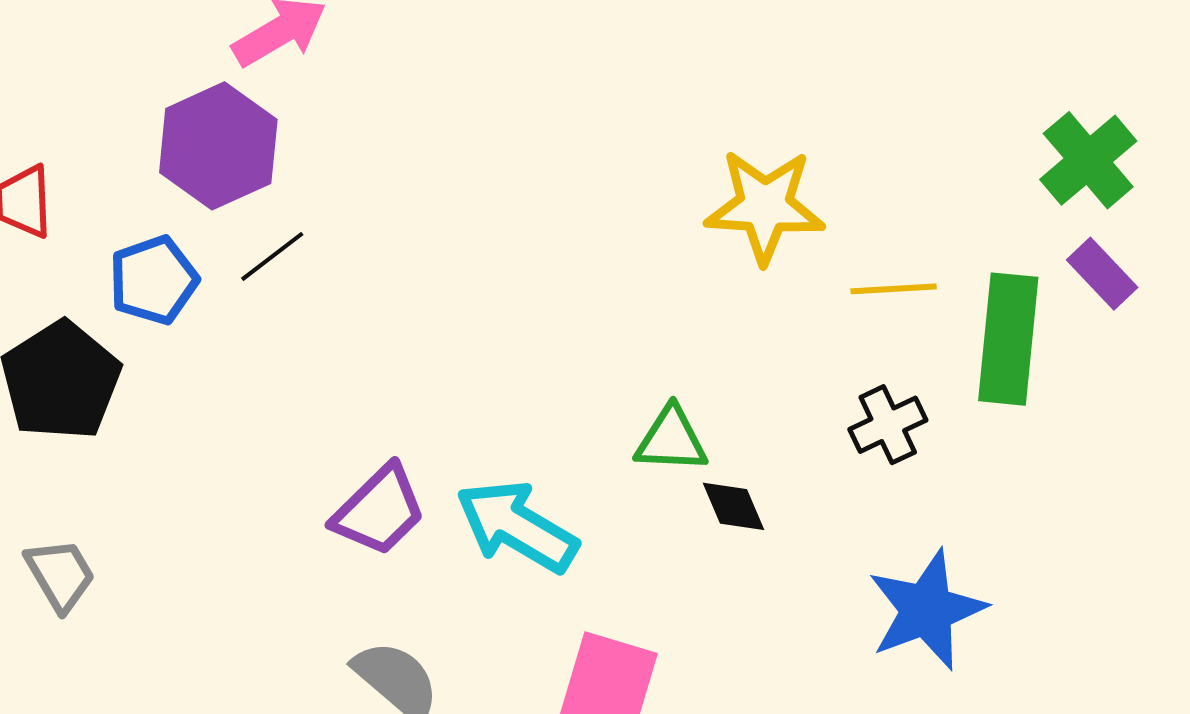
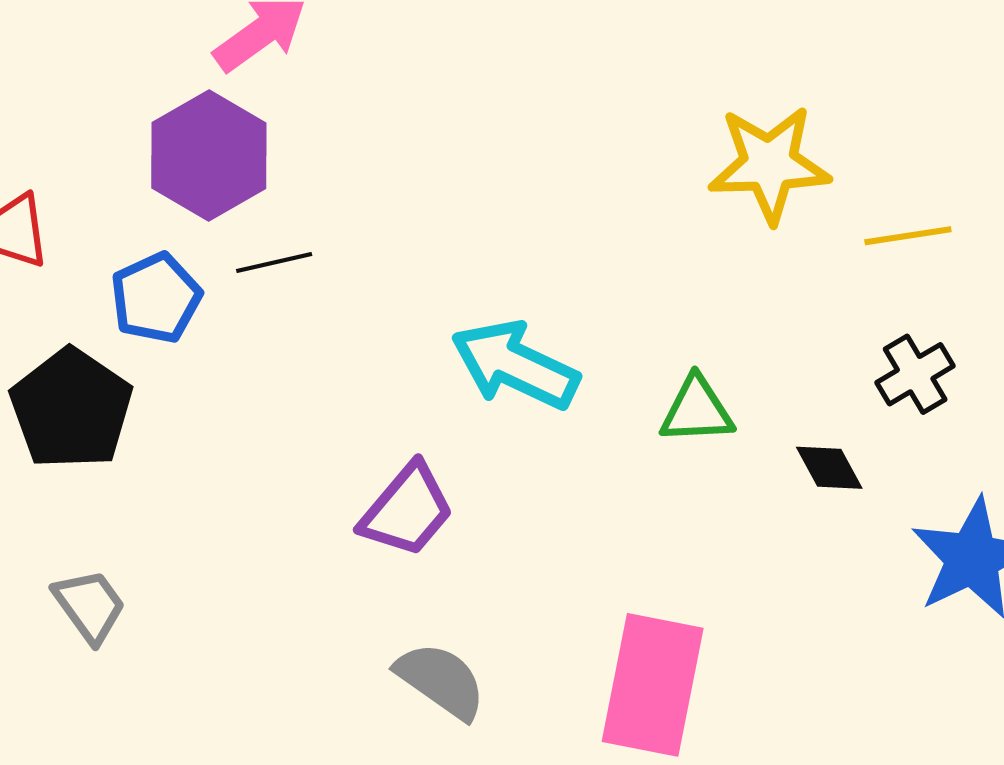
black line: (272, 256) -> (274, 263), turned 30
black diamond: (733, 506) -> (829, 468), moved
cyan arrow: (517, 526) -> (515, 365), moved

